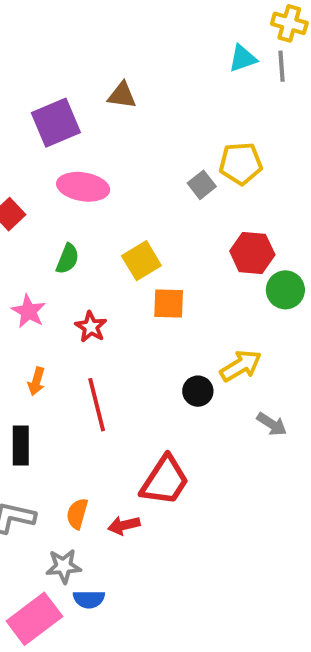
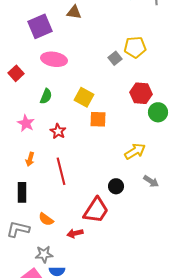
yellow square: (141, 261) -> (84, 97), turned -30
black circle: (198, 391) -> (116, 186), moved
orange semicircle: (77, 514) -> (46, 219), moved, turned -70

